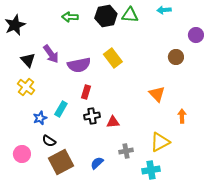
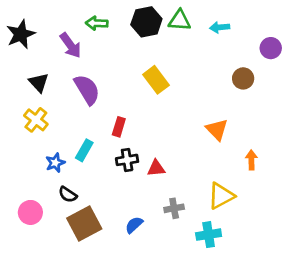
cyan arrow: (164, 10) -> (220, 27), moved
purple arrow: (51, 54) -> (70, 45), moved
purple semicircle: (79, 65) -> (87, 90), moved, turned -110

